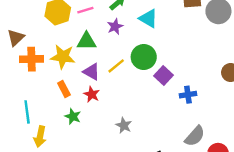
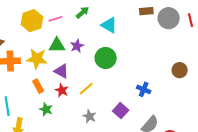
purple star: (115, 26) -> (77, 46), moved
yellow line: (116, 66) -> (86, 89), moved
purple square: (163, 75) -> (121, 111), moved
blue cross: (188, 95) -> (144, 89), turned 32

